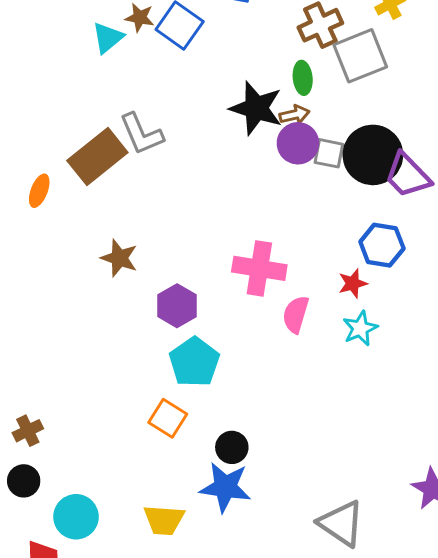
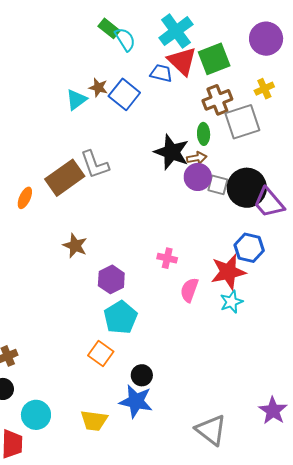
pink cross: (259, 268) -> (167, 258), size x0.6
red star: (353, 283) -> (228, 272), size x1.8

